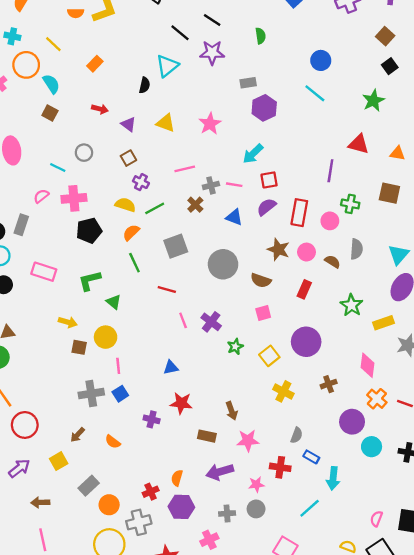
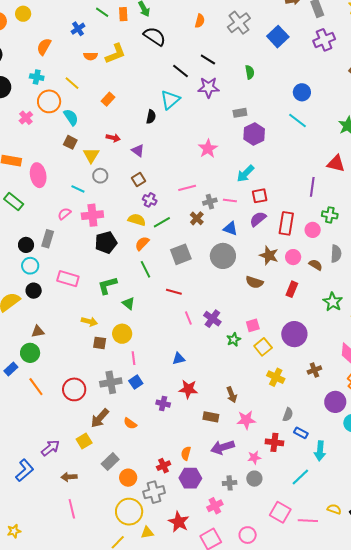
yellow triangle: (166, 123) -> (91, 155), moved, turned 42
gray circle: (223, 264) -> (223, 256), moved
pink square: (263, 313) -> (253, 325), moved
red circle: (25, 425) -> (74, 389), moved
brown arrow: (78, 435) -> (100, 418), size x1.5

